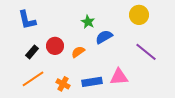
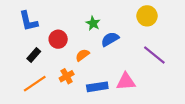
red circle: (55, 46) -> (58, 39), moved
orange cross: (63, 84) -> (67, 76), moved, turned 32

